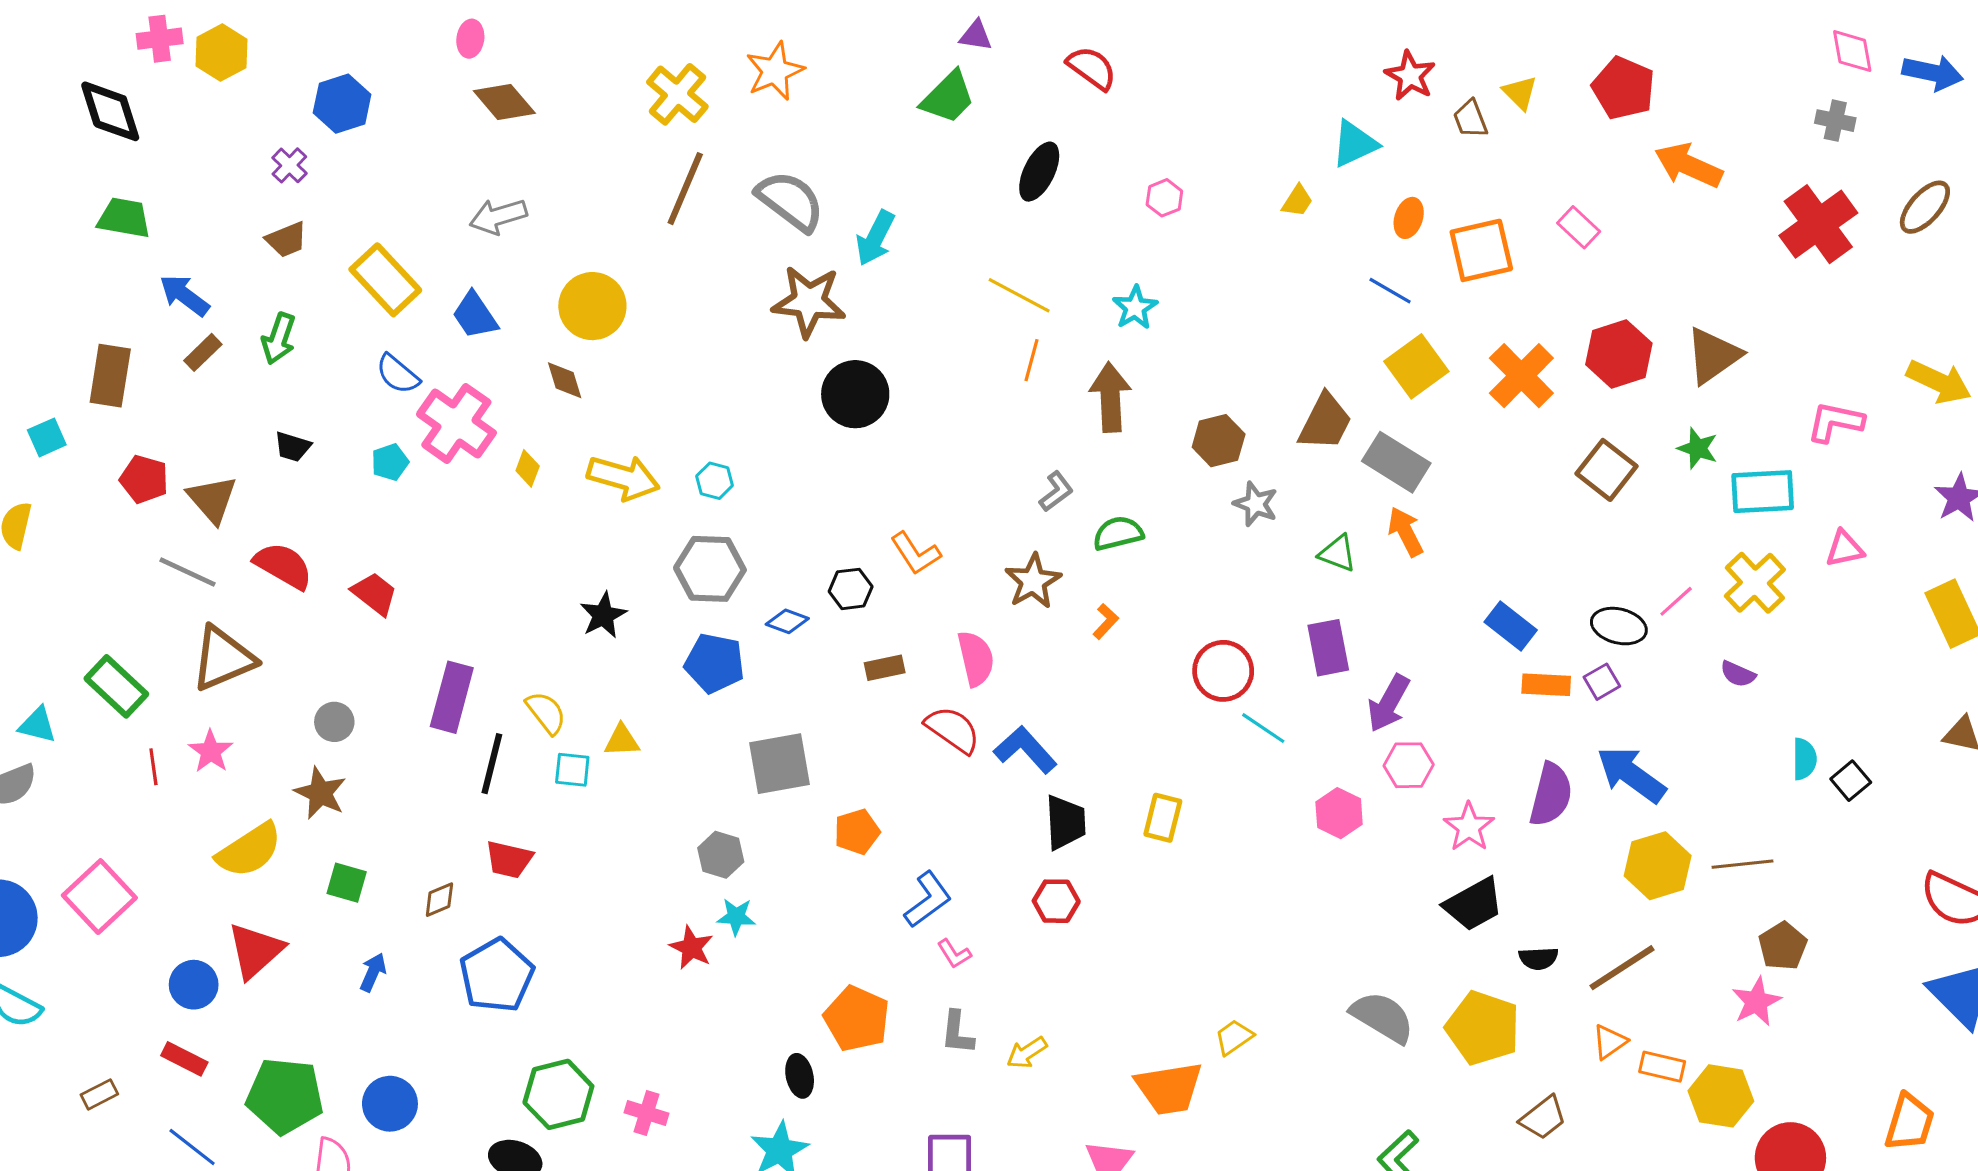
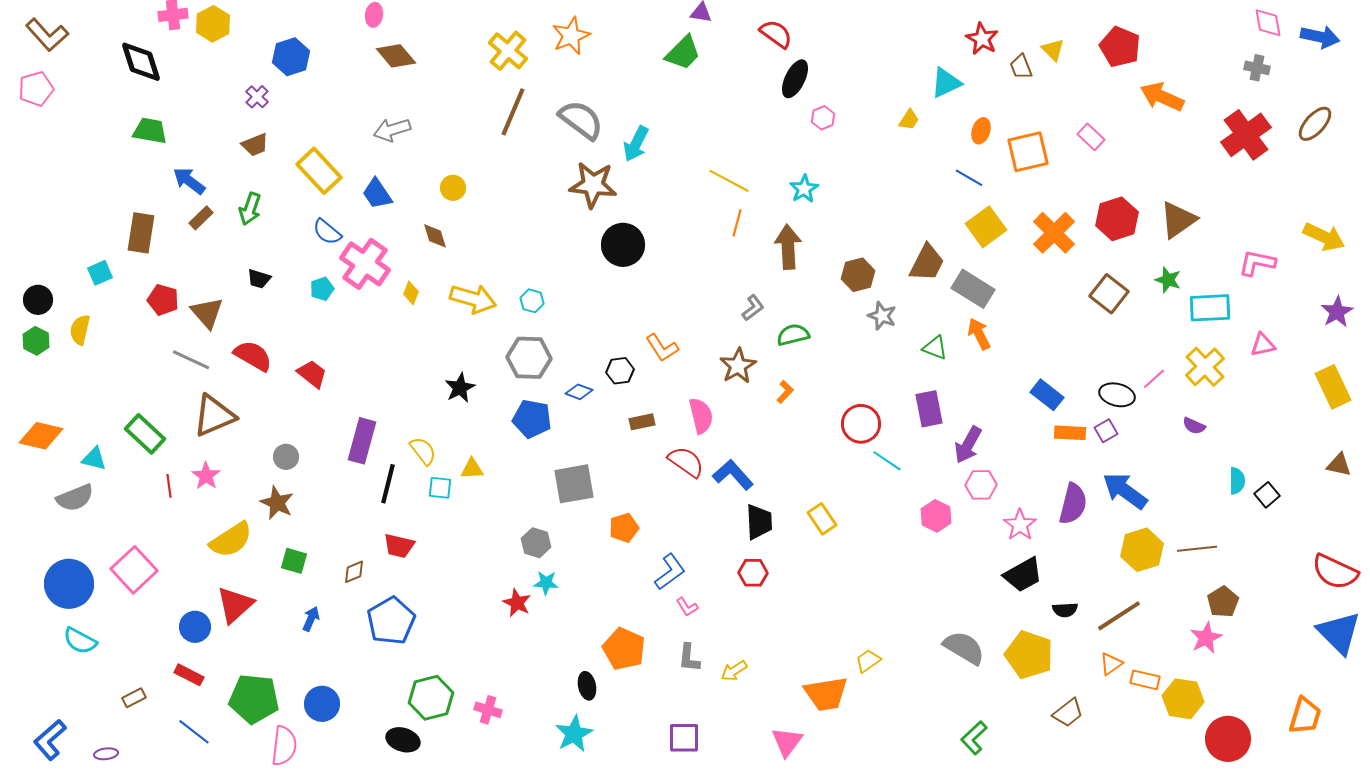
black ellipse: (1039, 172) -> (795, 79), moved
yellow circle: (592, 306) -> (453, 188), size x0.6
yellow rectangle: (1163, 818) -> (822, 519), turned -48

